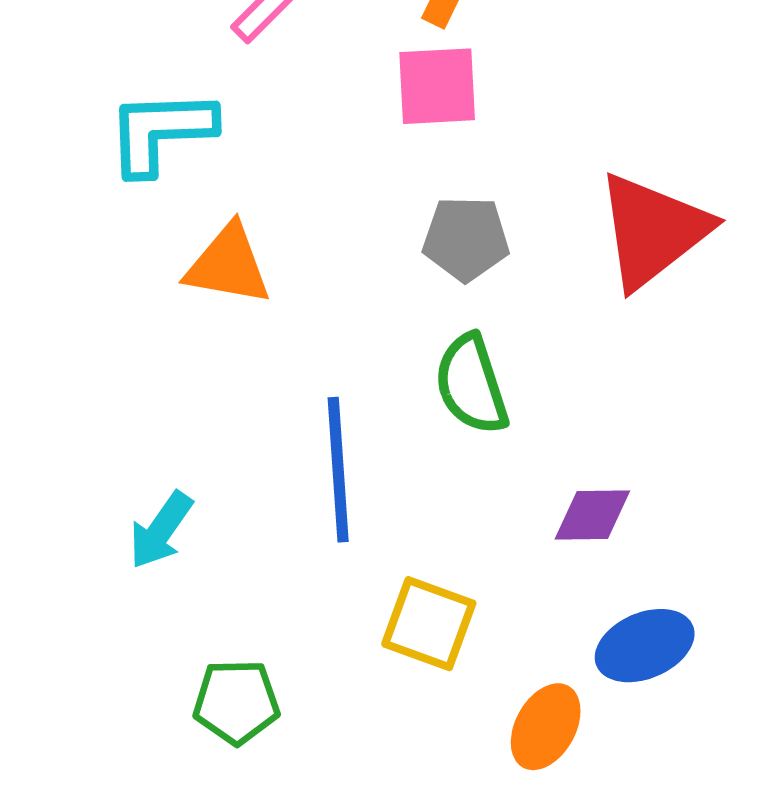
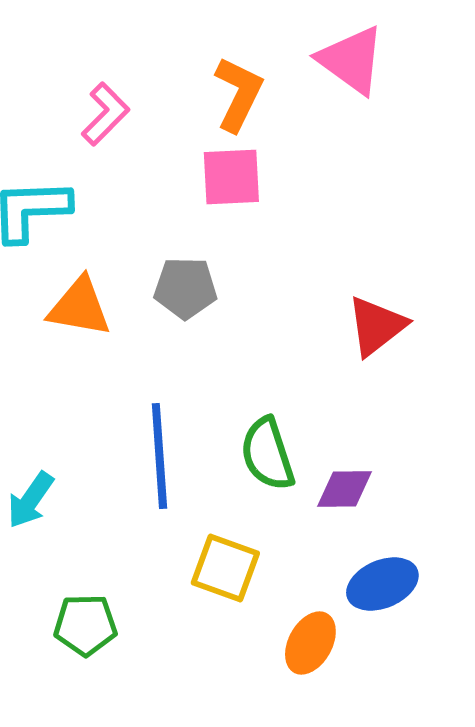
red triangle: (653, 231) -> (376, 326), moved, size x0.7
gray pentagon: (466, 239) -> (185, 288), moved
green semicircle: (471, 384) -> (267, 454), moved

